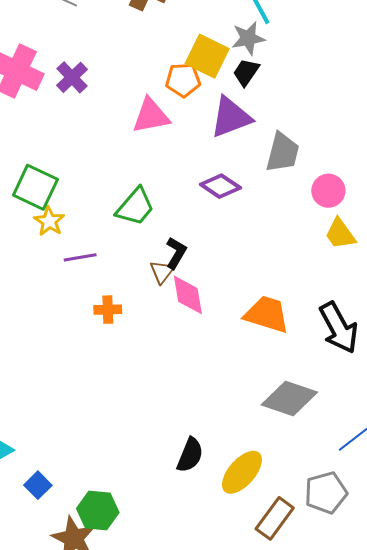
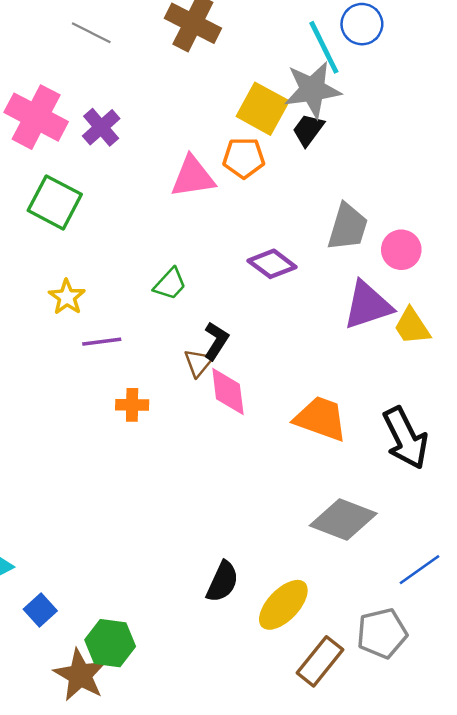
gray star: (248, 38) -> (312, 90), size x1.4
orange pentagon: (183, 80) -> (244, 158), moved
purple triangle: (231, 117) -> (368, 305), moved
green square: (35, 187) -> (55, 202), moved
pink circle: (328, 191) -> (401, 250), moved
green trapezoid: (135, 207) -> (170, 284), size x0.7

